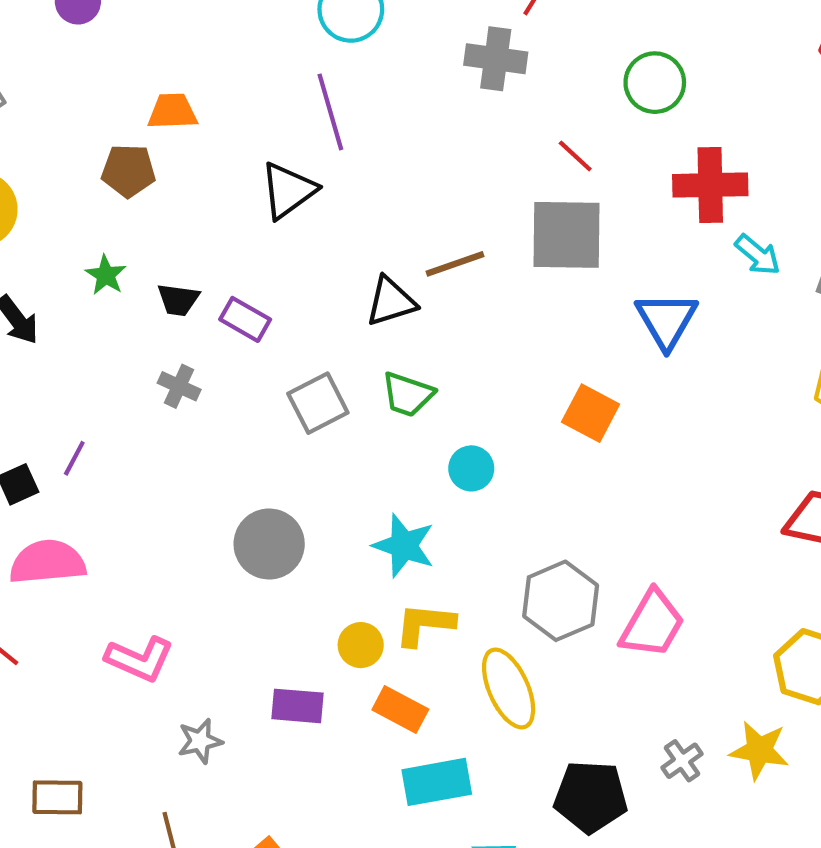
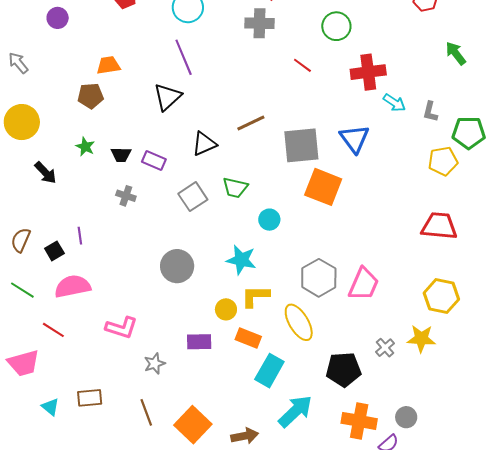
gray square: (566, 235) -> (301, 145), moved
black triangle: (391, 301) -> (204, 144), moved
orange square: (591, 413) -> (323, 187), size x1.4
purple line: (74, 458) -> (80, 236), turned -30
cyan rectangle: (437, 782) -> (269, 371), turned -44

